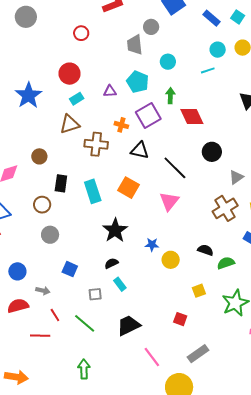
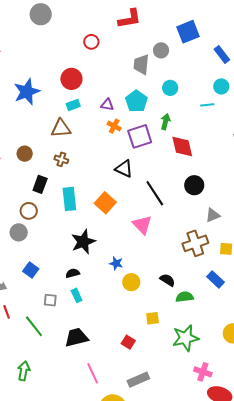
orange cross: (121, 125) -> (114, 126), moved
brown cross: (96, 144) -> (61, 159), moved, size x0.6
pink triangle: (169, 201) -> (142, 225), turned -35
brown circle: (42, 205) -> (29, 211), moved

